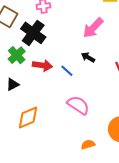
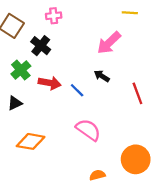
black cross: (33, 33) -> (41, 46), size x0.7
orange diamond: (28, 118) -> (31, 141), turned 30

